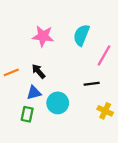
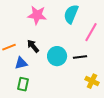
blue triangle: (34, 93) -> (21, 63), moved
cyan circle: (58, 103) -> (57, 56), moved

